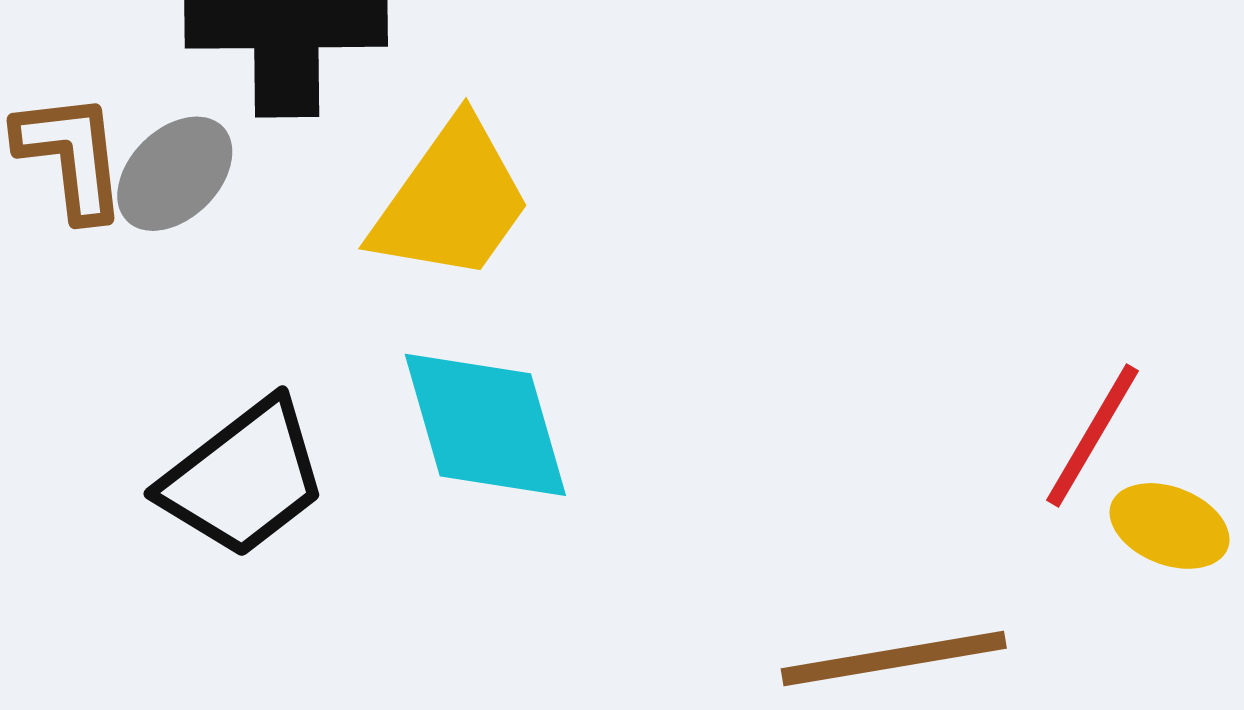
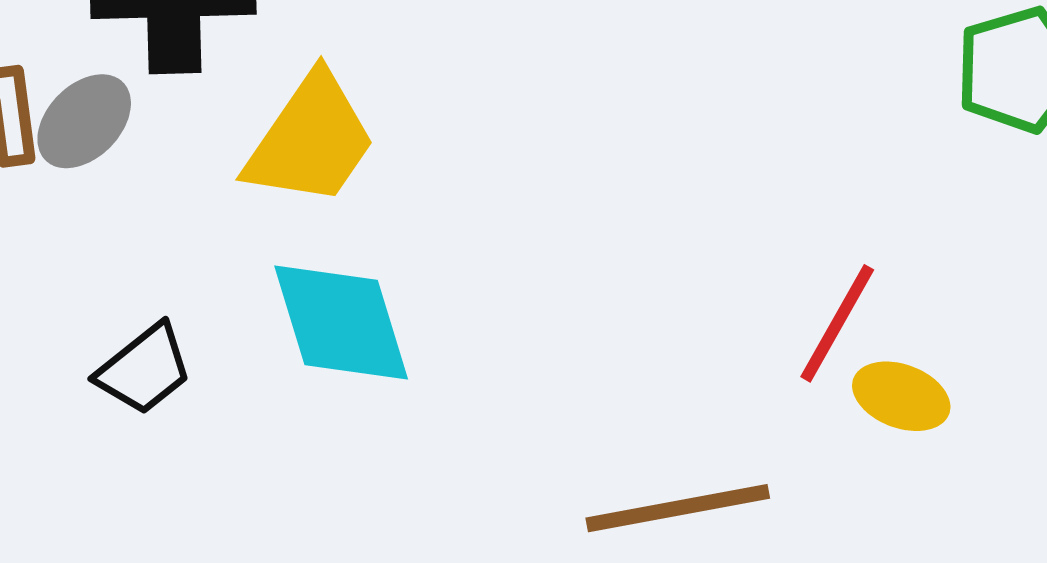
black trapezoid: (244, 478) -> (144, 369), size x0.7

